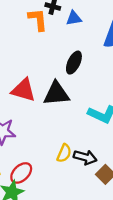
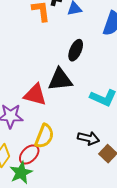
red triangle: (23, 90) -> (35, 95), moved
yellow semicircle: (64, 153) -> (44, 136), moved, size x1.4

